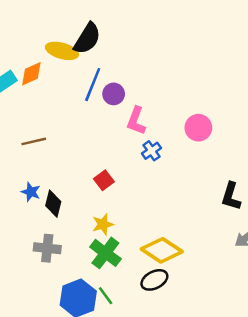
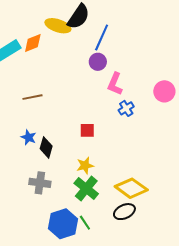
blue line: (93, 85) -> (102, 38), moved
red square: (104, 180) -> (87, 130), turned 35

